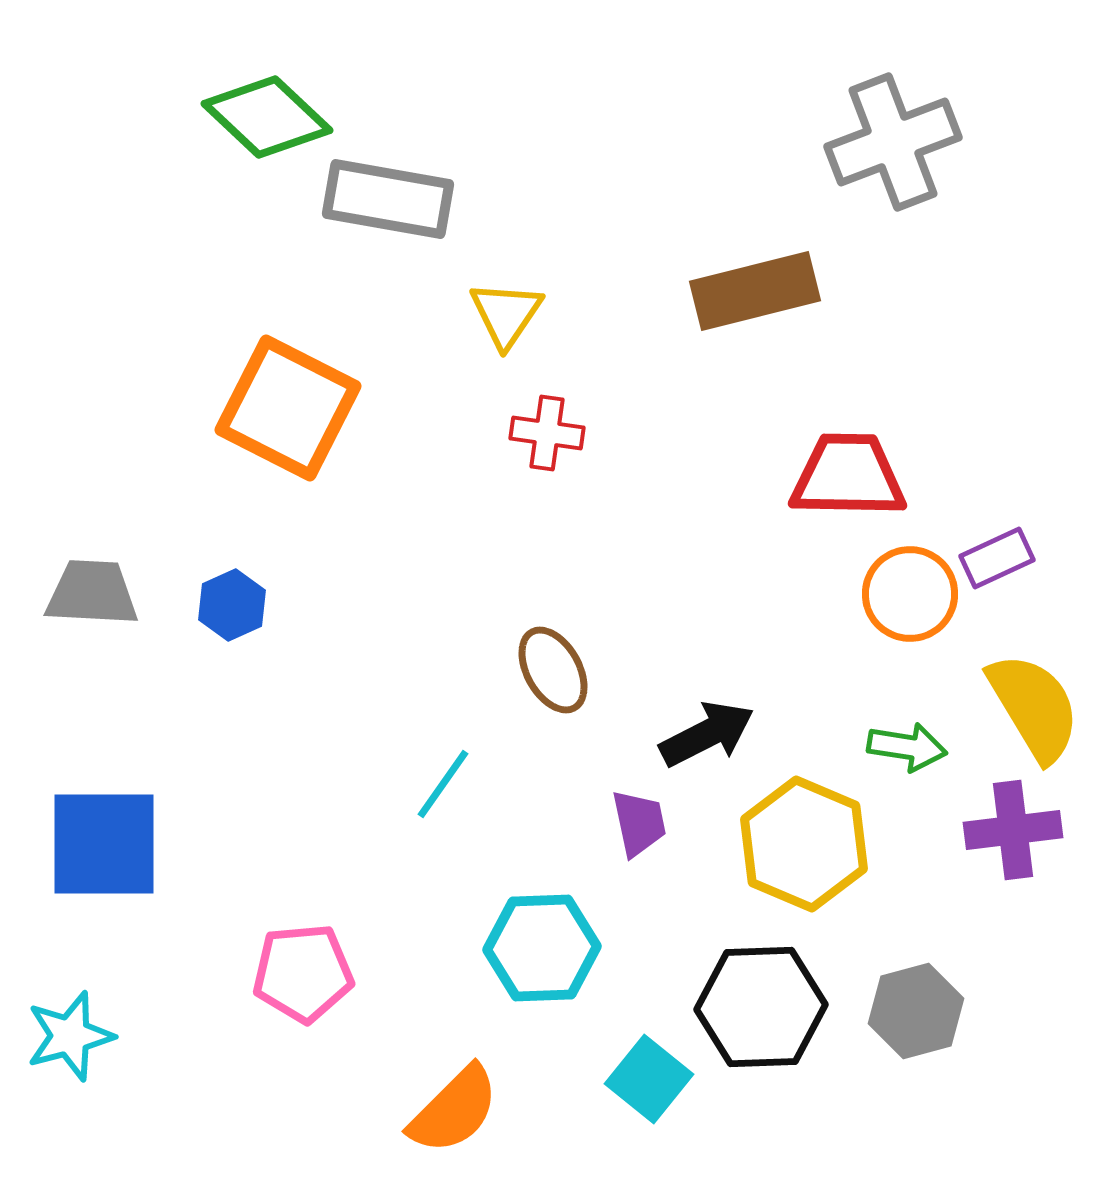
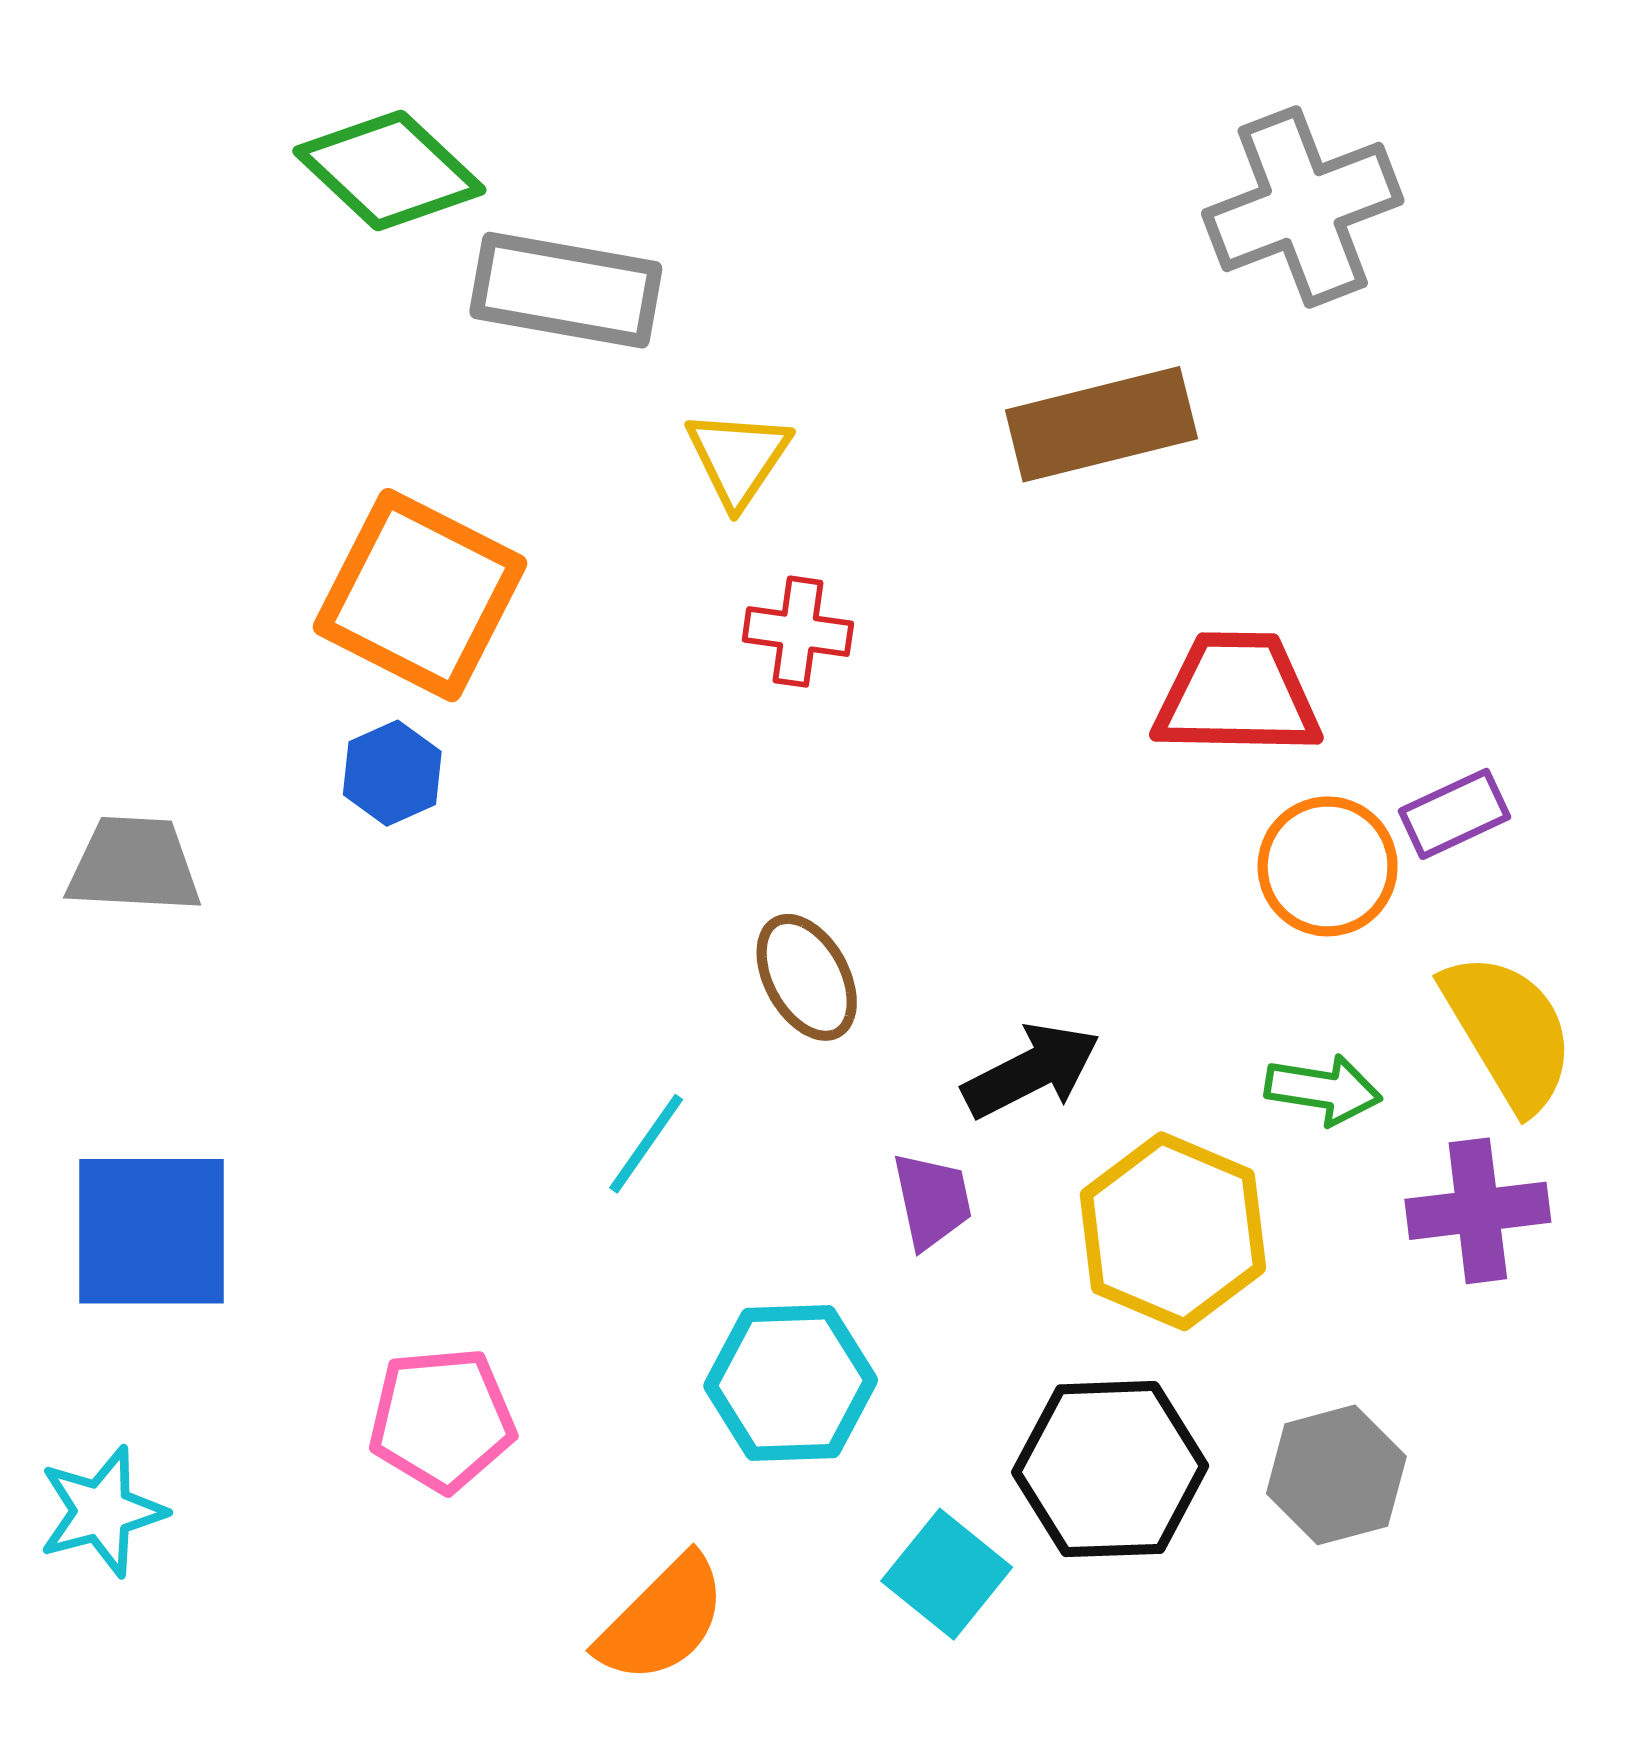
blue hexagon: (232, 605) -> (392, 773), moved

